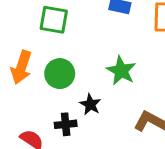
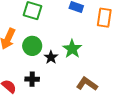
black star: (90, 104) -> (51, 57), moved

